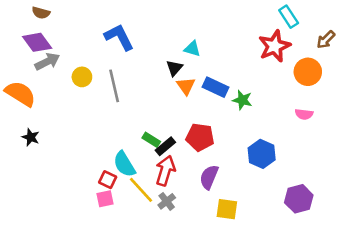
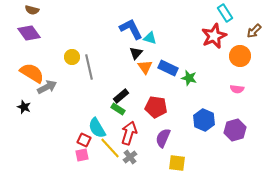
blue L-shape: (119, 37) -> (131, 29), moved
gray arrow: (47, 62) -> (47, 87), moved
yellow circle: (82, 77) -> (72, 57), moved
orange semicircle: (20, 94) -> (32, 73), moved
black rectangle: (165, 146) -> (121, 96), moved
purple hexagon: (299, 199) -> (235, 130), moved

